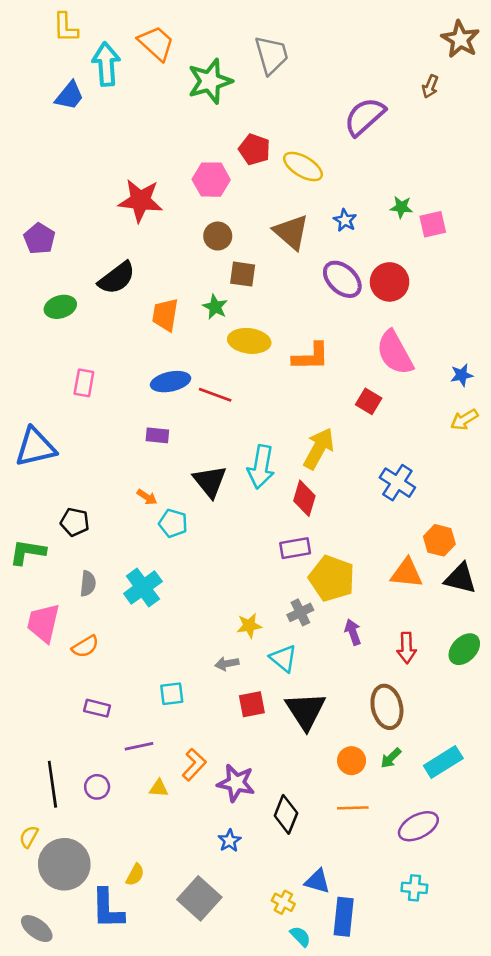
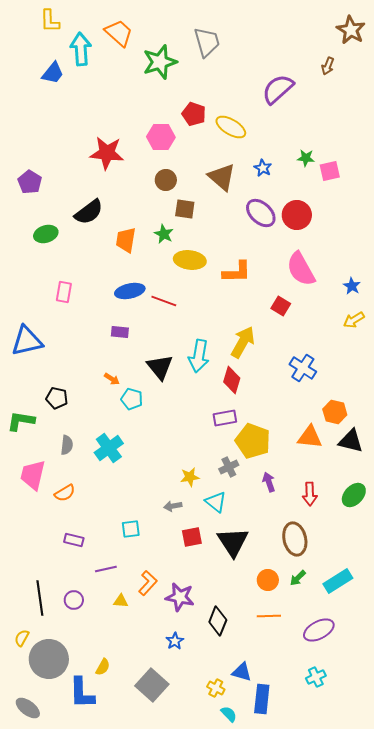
blue star: (462, 375) -> (352, 286), turned -30
cyan cross: (414, 888) -> (316, 677), turned -30

